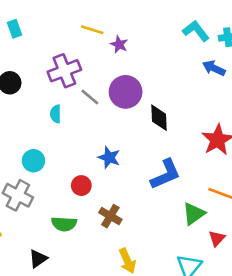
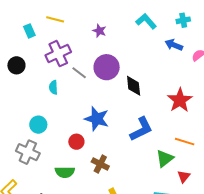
cyan rectangle: (15, 29) -> (29, 31), moved
yellow line: (92, 30) -> (55, 19), moved
cyan L-shape: (196, 31) -> (146, 21), moved
blue star: (109, 158) -> (97, 119), size x1.4

